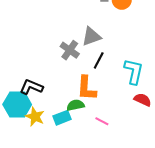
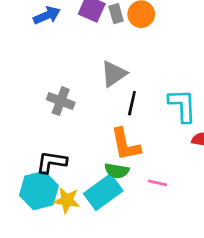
gray cross: (70, 50) -> (61, 101), moved
green semicircle: (76, 105) -> (117, 171), turned -144
cyan rectangle: (62, 118) -> (103, 192), size x1.5

